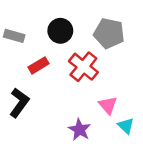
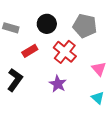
pink triangle: (108, 105) -> (99, 69), moved
purple star: (80, 130) -> (58, 84), moved

